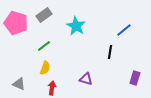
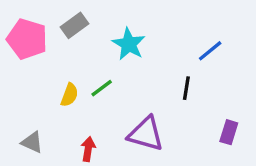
green line: (44, 46) -> (102, 88), moved
yellow semicircle: (45, 68) -> (69, 95), moved
purple triangle: (86, 79) -> (146, 134), size x1.6

